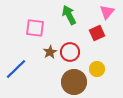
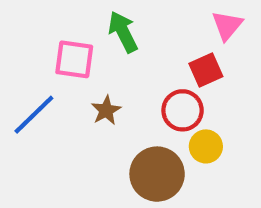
green arrow: (69, 15) -> (123, 32), moved
red circle: (70, 52) -> (183, 110), moved
blue line: (16, 69) -> (34, 115), moved

